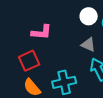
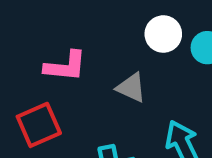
gray triangle: (88, 45) -> (131, 88), moved

